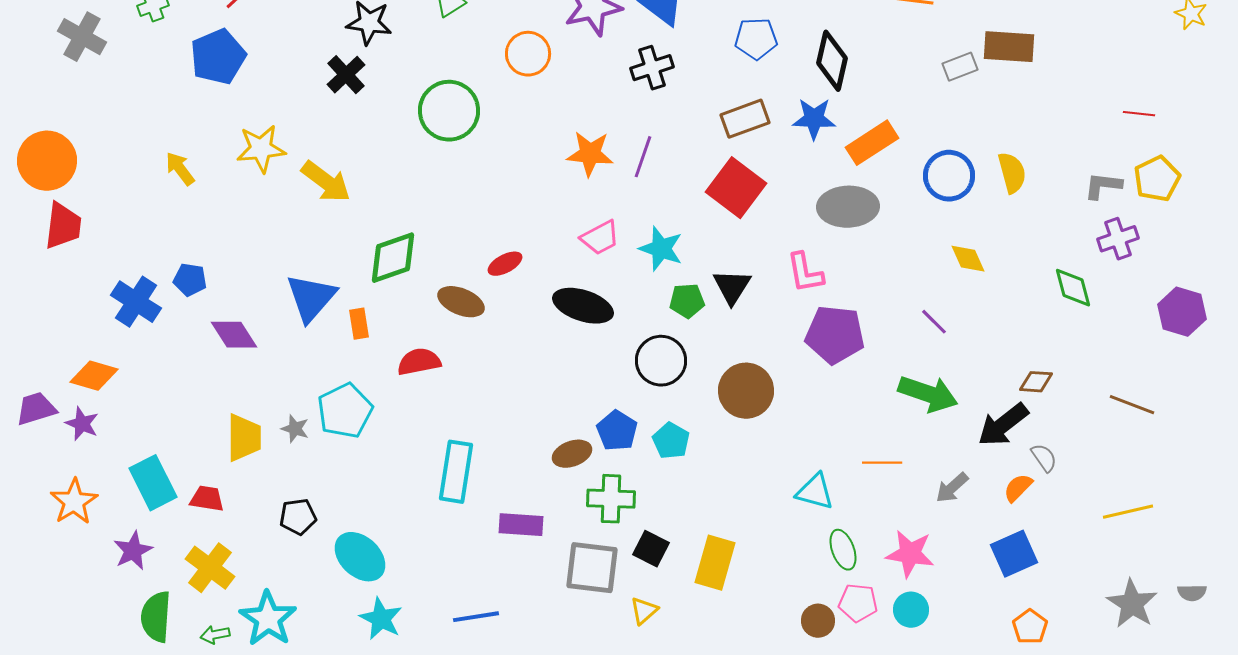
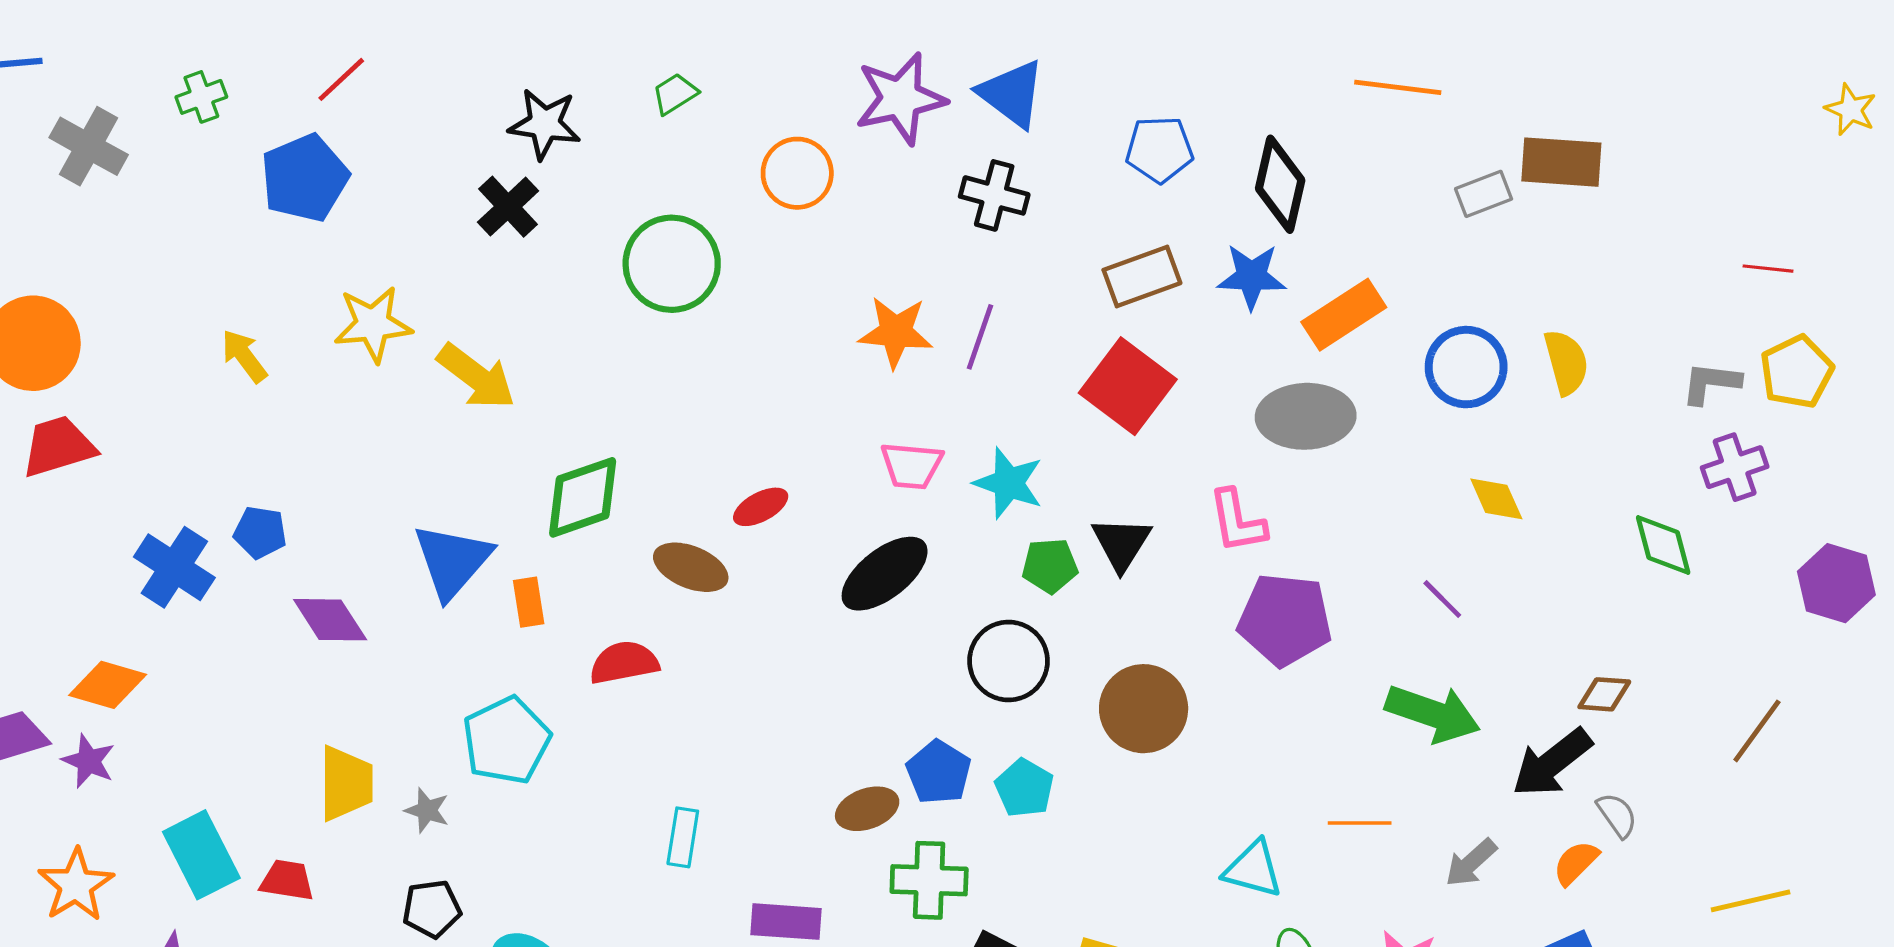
black cross: (652, 68) -> (994, 195), turned 33
red trapezoid: (63, 226) -> (58, 446), turned -114
pink trapezoid: (600, 238) -> (912, 466), turned 33
black ellipse: (583, 306) -> (885, 574), turned -56
brown line: (1132, 405) -> (1757, 731), turned -75
gray star: (295, 429) -> (427, 810), moved
cyan rectangle: (456, 472) -> (683, 837), size x0.6

